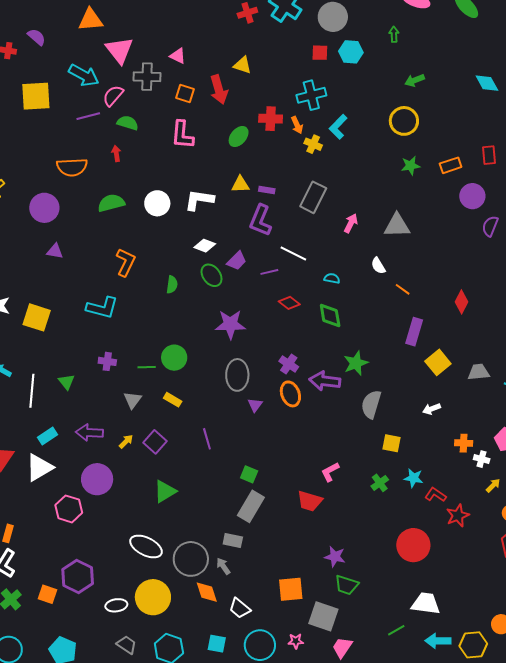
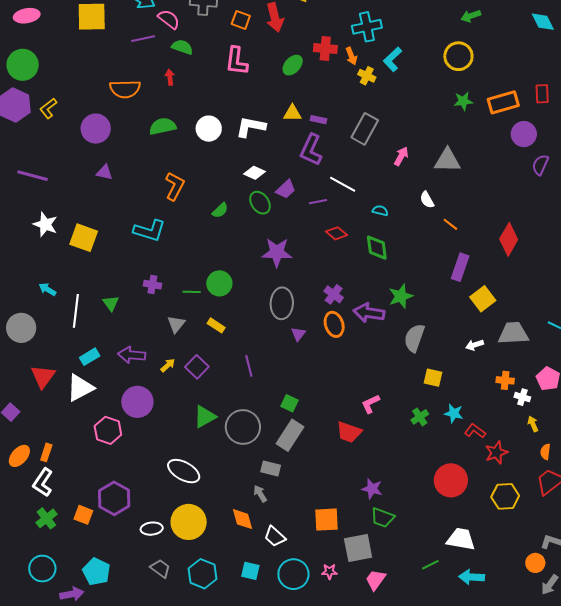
pink semicircle: (113, 96) -> (169, 19), turned 85
orange rectangle: (451, 165) -> (503, 102), size x1.4
green semicircle: (172, 285) -> (220, 210), turned 36
red diamond: (461, 302) -> (509, 239), size x1.4
gray trapezoid: (479, 372) -> (513, 333), moved, size x1.4
yellow arrow: (493, 485) -> (533, 424), turned -70
gray circle: (191, 559) -> (243, 427), moved
gray square: (323, 616) -> (358, 548), turned -32
yellow hexagon: (473, 645) -> (505, 496), moved

